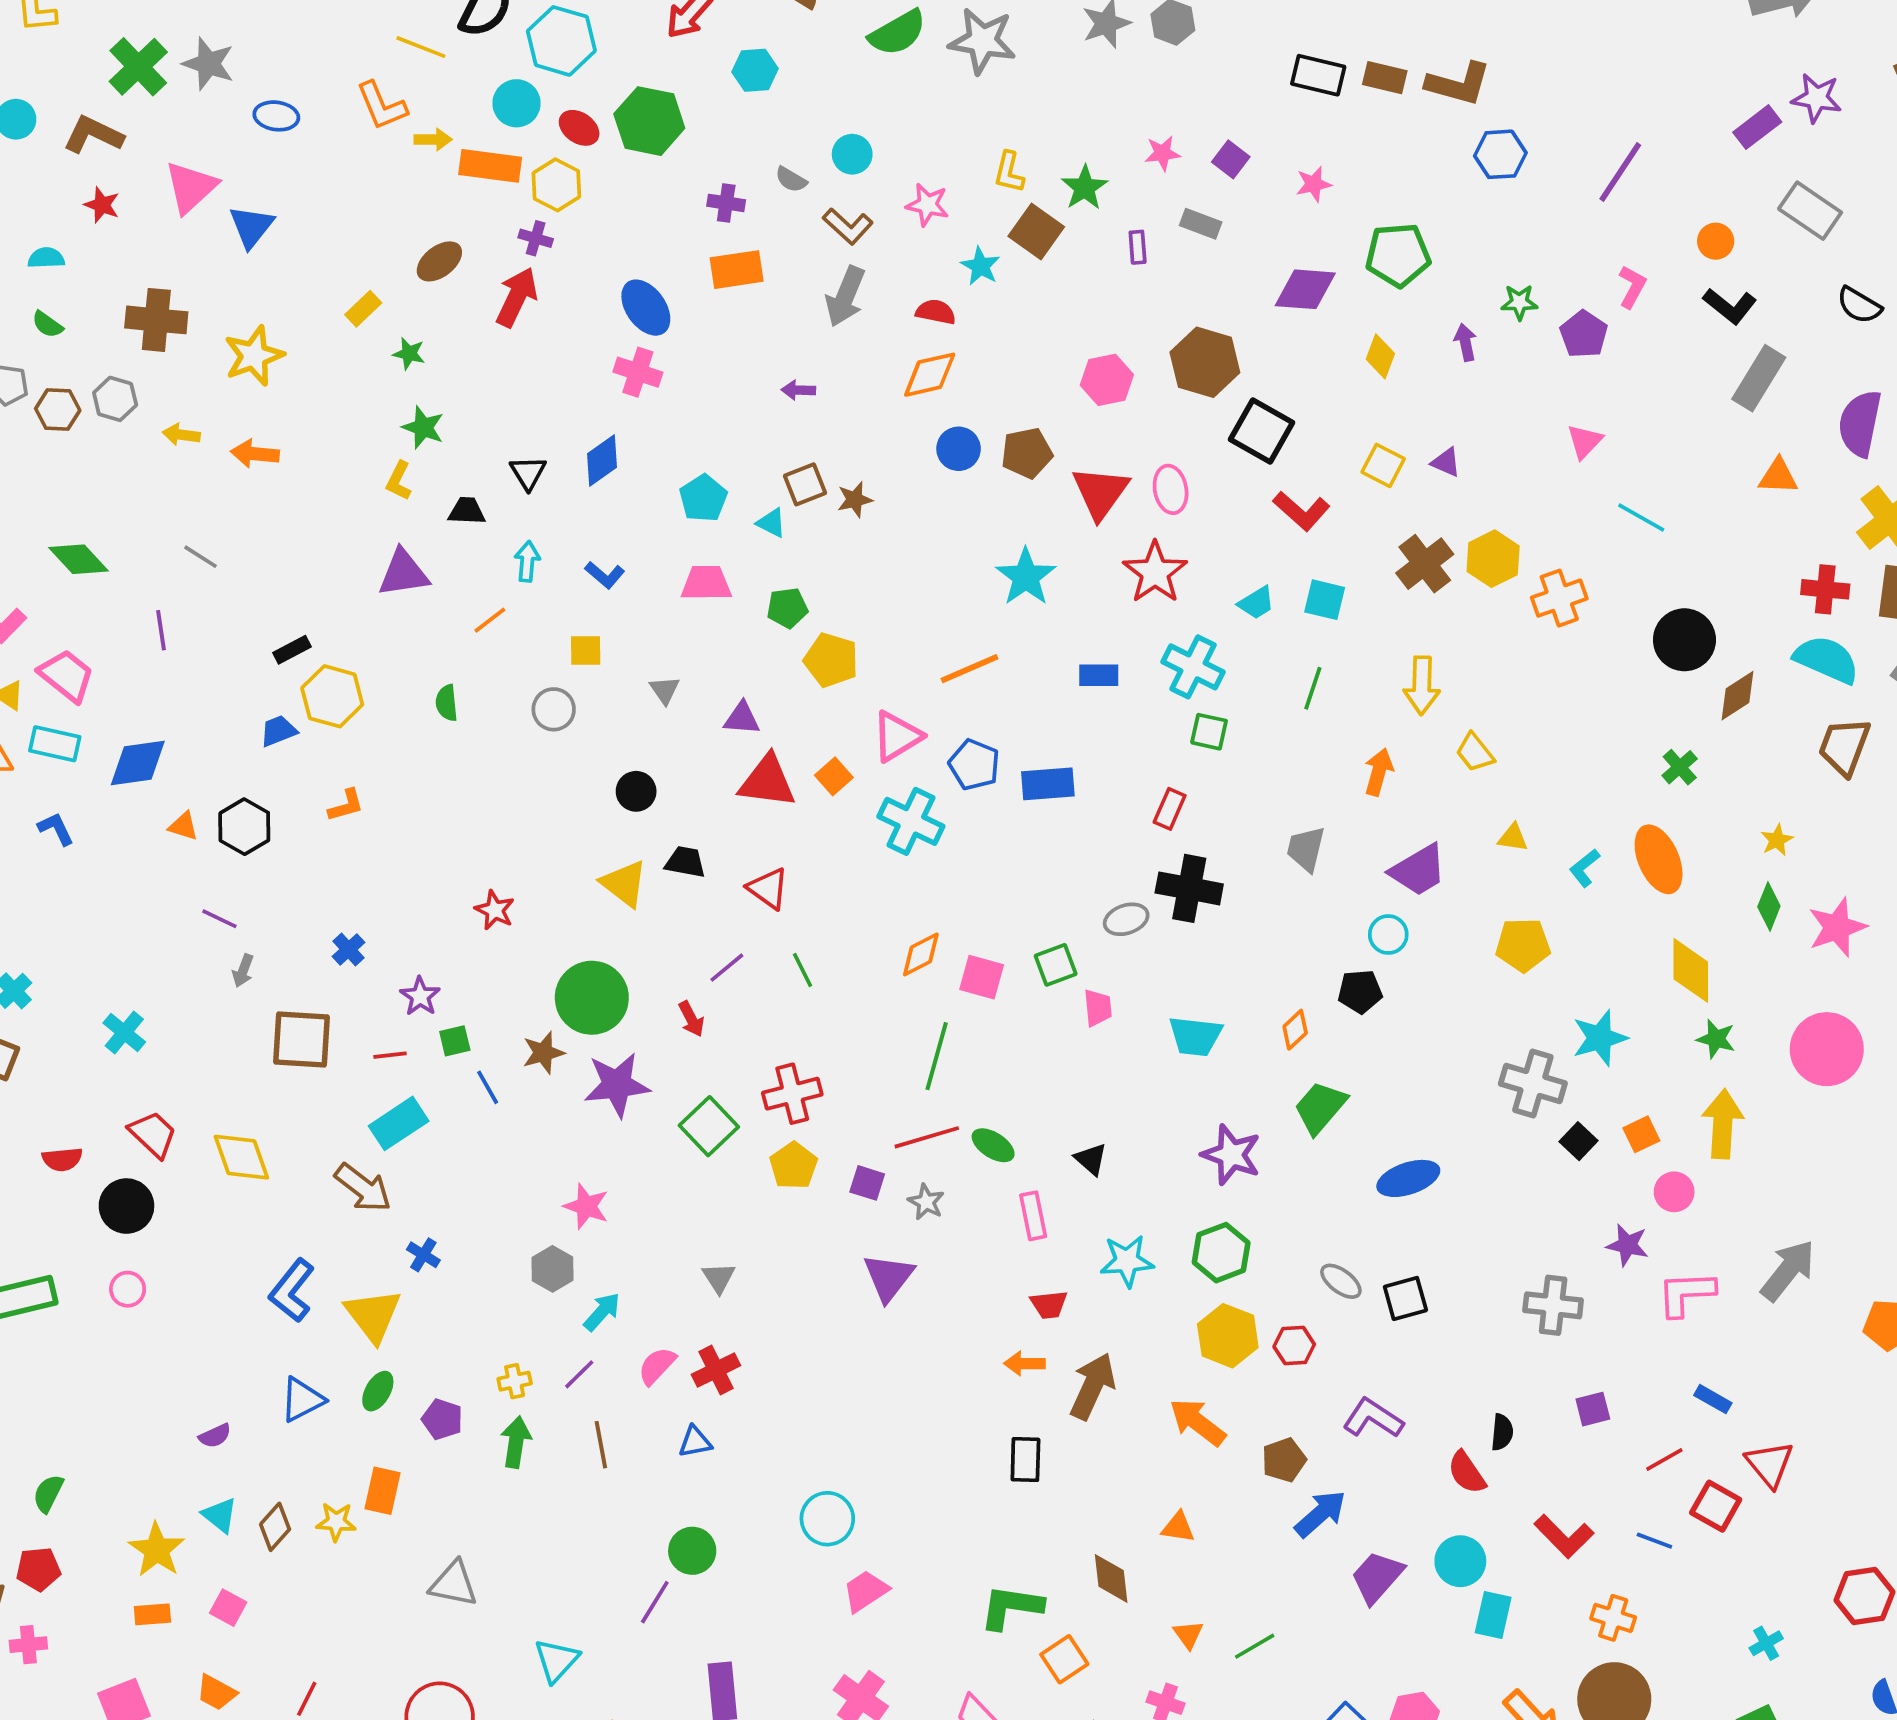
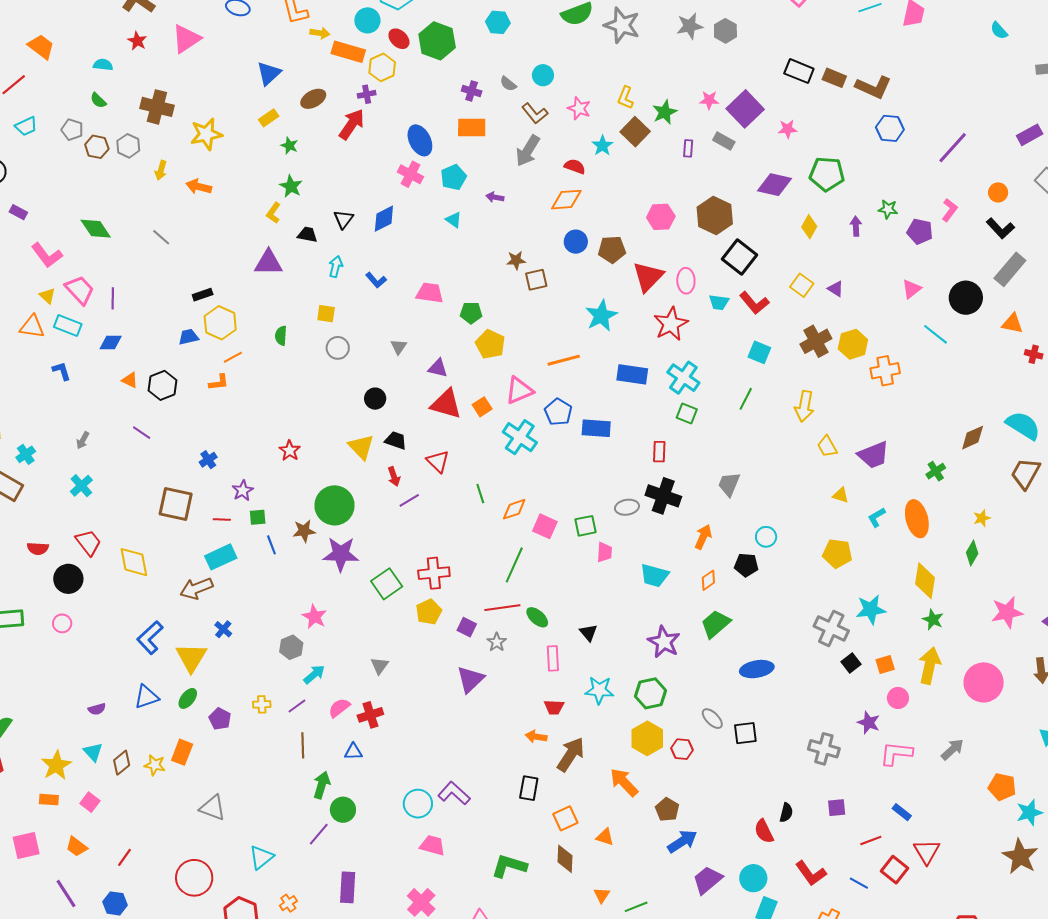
purple square: (1231, 159) -> (745, 109), size x1.8
blue triangle: (251, 227) -> (269, 73), moved
purple cross: (536, 238) -> (367, 94), turned -36
purple pentagon: (1584, 334) -> (920, 231), turned -30
yellow arrow: (181, 435) -> (161, 170), turned -90
brown square: (805, 484) -> (536, 280), moved
cyan pentagon: (703, 498) -> (454, 177), moved
cyan triangle: (771, 523) -> (454, 220), moved
red cross: (1825, 589) -> (1034, 354), moved, size x0.7
cyan trapezoid: (1256, 603) -> (719, 302), moved, turned 30
orange line: (490, 620) -> (233, 357), moved
purple line: (161, 630) -> (113, 298), moved
black circle: (1684, 640) -> (966, 298), moved
yellow square: (586, 651) -> (326, 314), moved
blue rectangle: (1099, 675) -> (632, 374), size x1.4
blue diamond: (138, 763) -> (111, 343), size x0.7
orange arrow: (1379, 772) -> (703, 537), moved
red rectangle: (1170, 809) -> (659, 452), turned -30
purple trapezoid: (1418, 870) -> (874, 455), moved
pink star: (1837, 927) -> (1007, 612), moved
green line: (803, 970) -> (480, 494), moved
gray arrow: (243, 971) -> (83, 440), moved
red arrow: (691, 1019) -> (394, 477), moved
pink circle: (1827, 1049) -> (984, 682), moved
brown arrow: (363, 1188) -> (196, 588), turned 112
gray arrow: (1788, 1270) -> (952, 749), size x0.7
purple L-shape: (1373, 1418) -> (454, 793), moved
green arrow: (516, 1442) -> (322, 785), moved
brown pentagon: (1284, 1460) -> (667, 810), turned -30
pink trapezoid: (865, 1591) -> (432, 845), turned 40
orange square: (1064, 1659) -> (565, 818), moved

